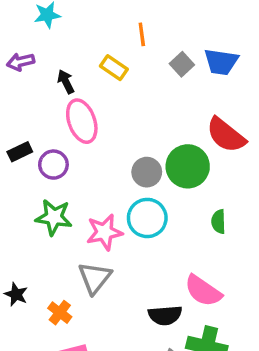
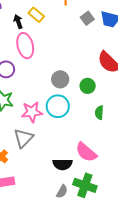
yellow rectangle: (114, 68) -> (36, 15), moved
green circle: (188, 166) -> (88, 86), moved, size x0.6

